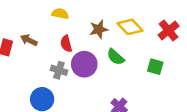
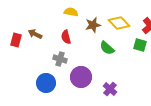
yellow semicircle: (60, 14) -> (71, 12), moved
purple circle: (84, 64) -> (81, 77), moved
green square: (155, 67) -> (140, 45), moved

